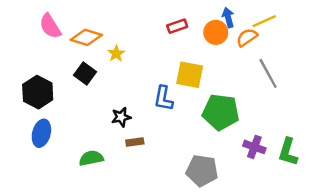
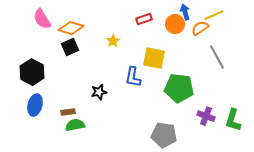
yellow star: (116, 54) -> (113, 41), moved
black square: (85, 73) -> (70, 47), moved, turned 30
brown rectangle: (135, 142) -> (68, 112), moved

